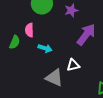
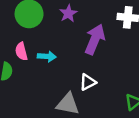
cyan arrow: (45, 48) -> (47, 56), moved

